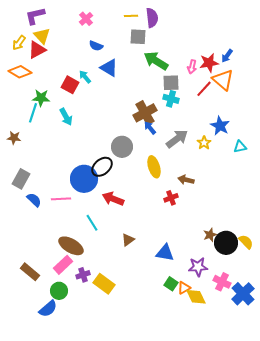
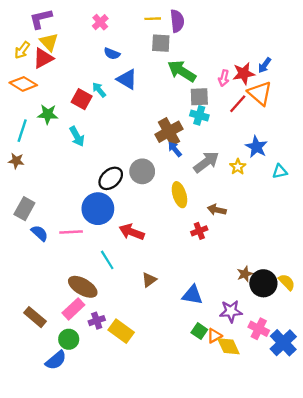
cyan line: (33, 113) -> (22, 131), moved
black ellipse: (102, 167) -> (111, 178), moved

